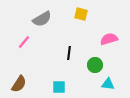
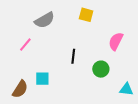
pink semicircle: (109, 39) -> (116, 41), turned -48
cyan triangle: (108, 84) -> (126, 89), moved
cyan square: (59, 87) -> (42, 79), moved

